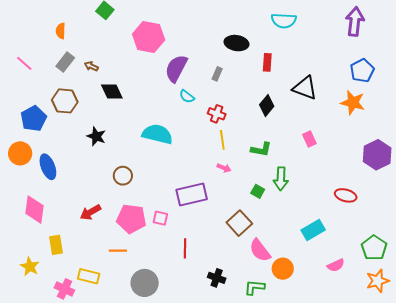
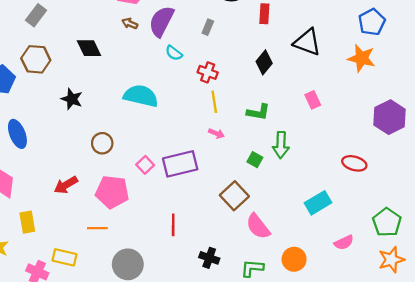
brown arrow: (91, 66) -> (130, 23), moved
pink square: (160, 218) -> (145, 165), moved, turned 35
orange circle: (283, 269) -> (294, 259), moved

